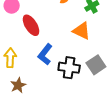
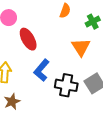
orange triangle: (82, 31) -> (81, 47), turned 30

